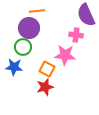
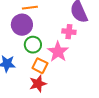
green circle: (23, 47) -> (33, 45), moved
pink star: (65, 55) -> (58, 52), turned 30

